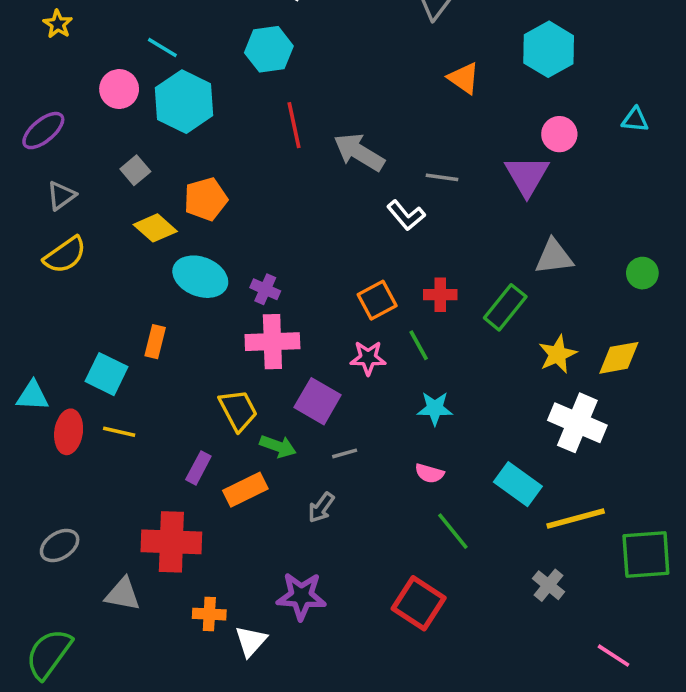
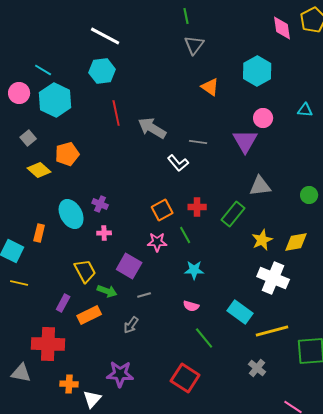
cyan ellipse: (200, 277) -> (71, 214), moved, turned 40
pink cross: (272, 342) -> (104, 233), size x0.5

